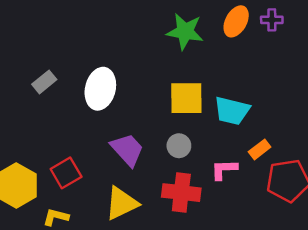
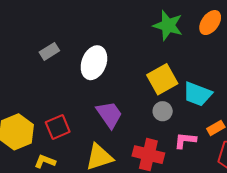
yellow square: (186, 98) -> (162, 79), turned -36
gray circle: (179, 146) -> (163, 111), moved

